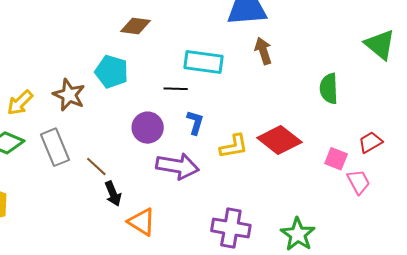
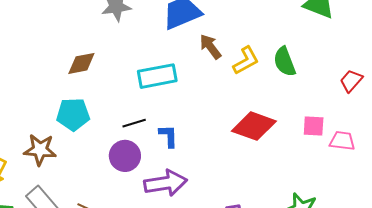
black line: (176, 89) -> (134, 123), moved
red trapezoid: (370, 142) -> (351, 81), moved
yellow L-shape: (234, 146) -> (246, 61), moved
pink trapezoid: (358, 182) -> (342, 141), turned -36

